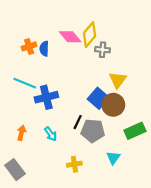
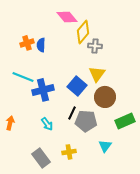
pink diamond: (70, 37) -> (67, 17), moved
yellow triangle: (118, 80) -> (97, 74), moved
blue square: (98, 98) -> (77, 86), moved
orange arrow: (21, 133) -> (10, 123), moved
gray rectangle: (15, 170) -> (41, 158), moved

